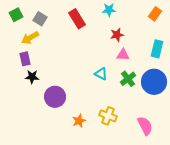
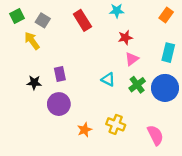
yellow arrow: (30, 38) -> (32, 41), turned 84
pink triangle: (123, 55) -> (132, 59), turned -40
purple rectangle: (25, 59) -> (60, 74), moved

